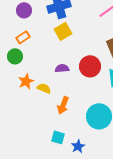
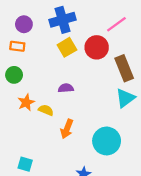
orange rectangle: (23, 37) -> (17, 46), moved, turned 40
red circle: (90, 66) -> (97, 47), moved
cyan square: (58, 137) -> (25, 164), moved

